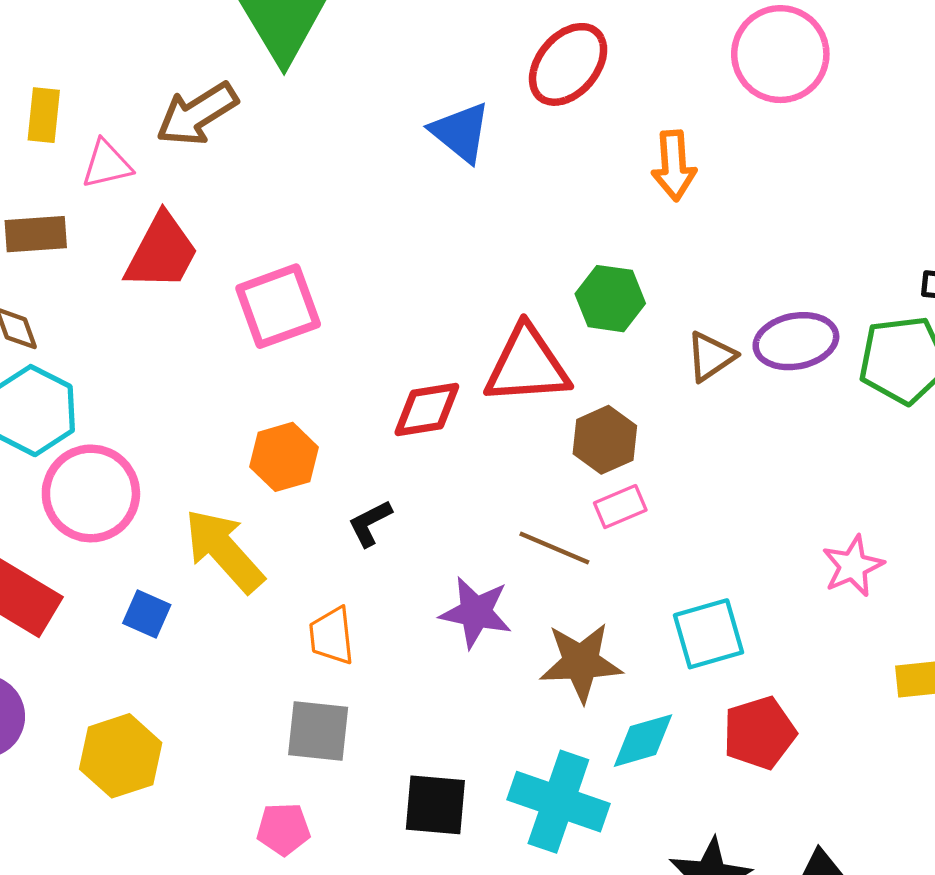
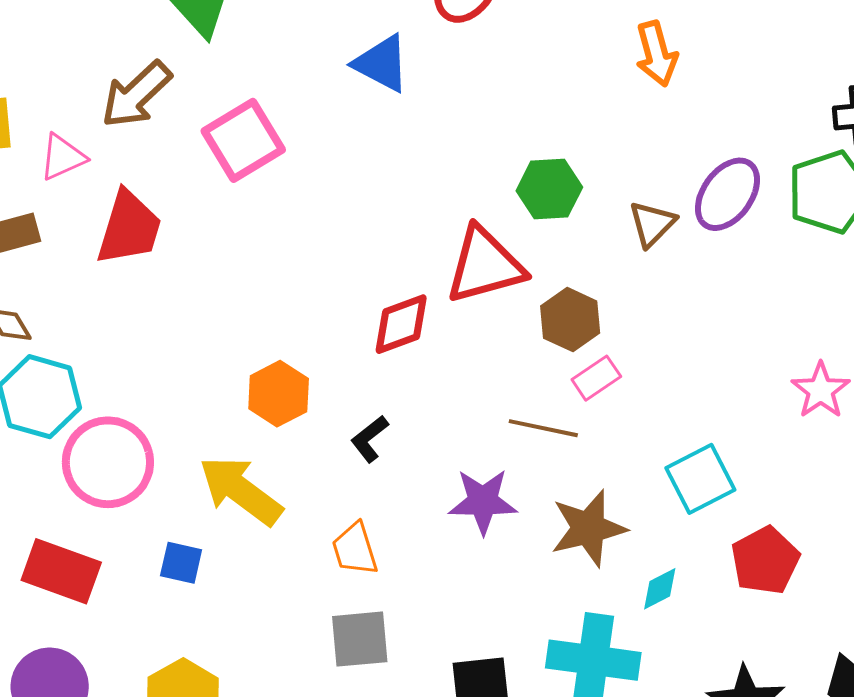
orange arrow: (674, 166) -> (657, 54), moved
pink square: (278, 306) -> (243, 140), moved
purple ellipse: (796, 341) -> (727, 194), turned -32
cyan diamond: (643, 741) -> (660, 589), size x0.7

